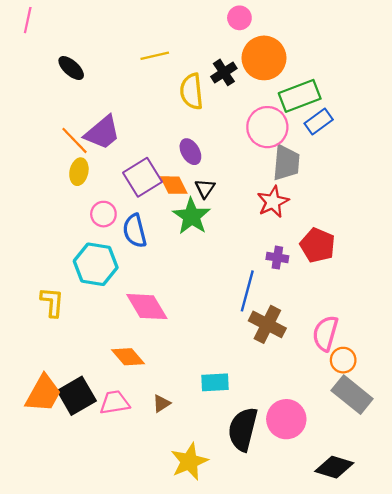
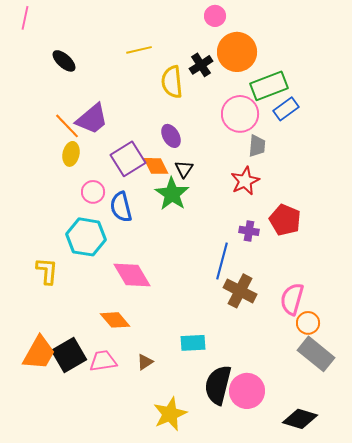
gray trapezoid: (286, 163) -> (257, 146), size x0.7
pink circle: (286, 419) -> (247, 391), moved

